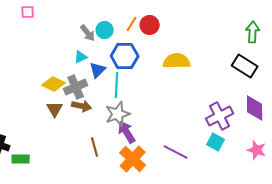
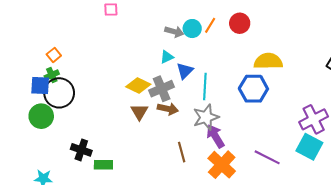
orange line: (132, 24) -> (210, 25), moved
gray arrow: (88, 33) -> (174, 32), turned -36
blue hexagon: (125, 56) -> (253, 89), moved
cyan square: (216, 142) -> (309, 147), size x1.4

